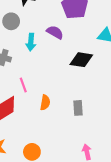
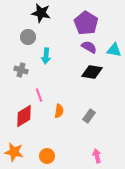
purple semicircle: (55, 32) -> (89, 47), moved
gray rectangle: (78, 108) -> (89, 116), turned 40

